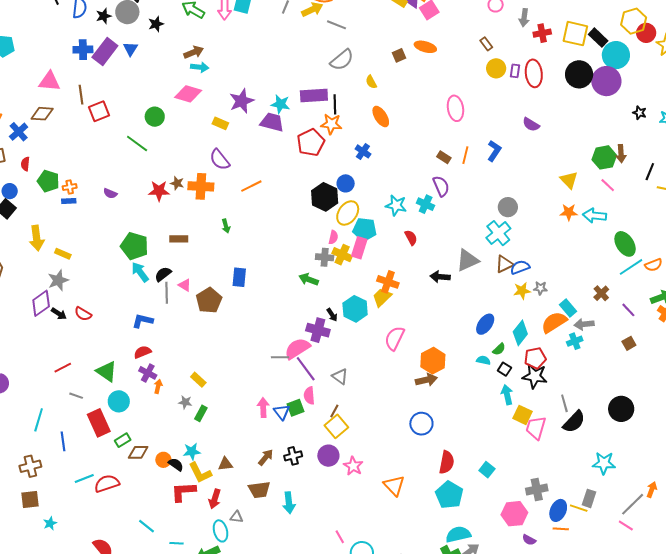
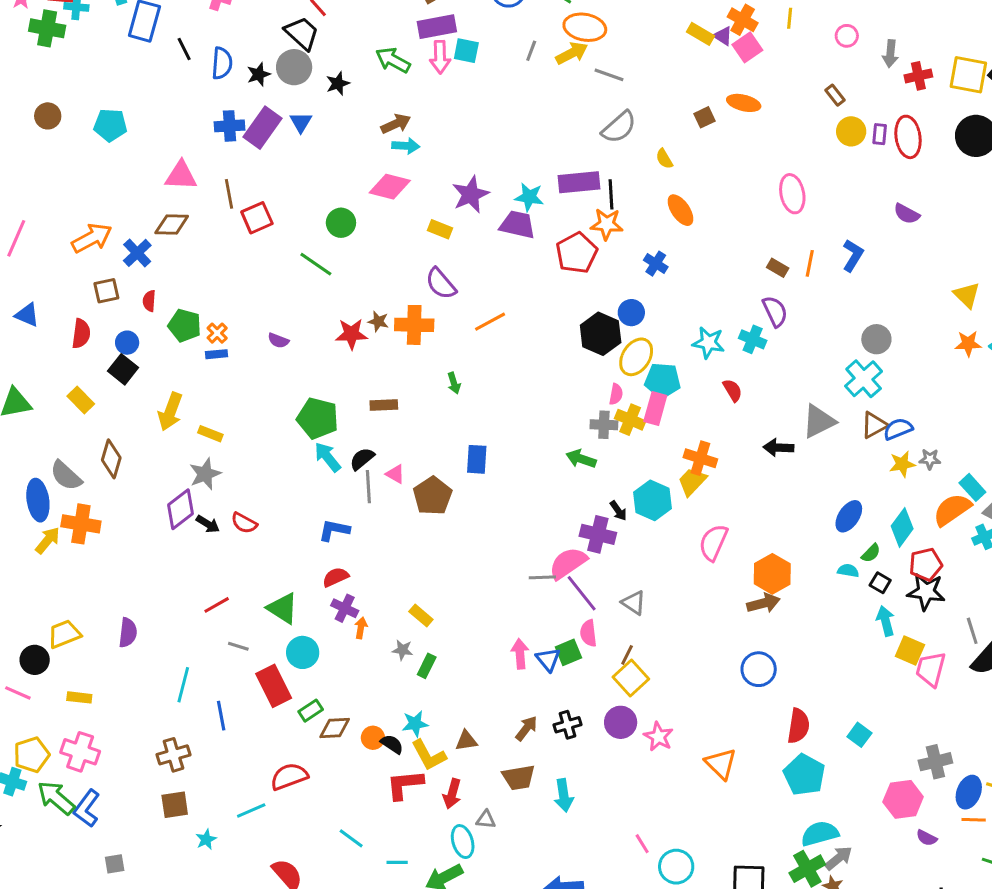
orange cross: (70, 187) -> (217, 333), turned -32
yellow arrow: (37, 238) -> (170, 412), turned 30
cyan line: (84, 478) -> (251, 811), moved

